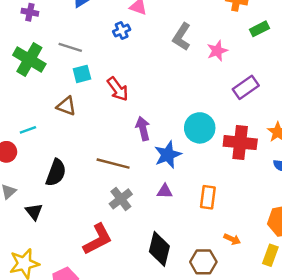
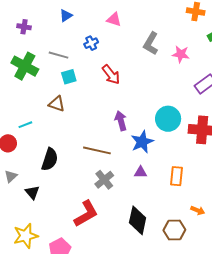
blue cross: (122, 30) -> (91, 43), moved
pink star: (217, 51) -> (181, 54), turned 30
red arrow: (118, 89) -> (111, 75), moved

